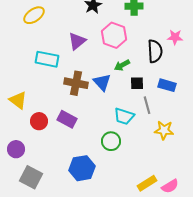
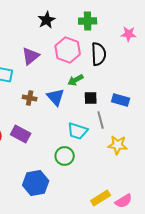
pink star: (175, 37) -> (129, 34), moved
black semicircle: (155, 51) -> (99, 54), moved
brown cross: (76, 83) -> (30, 98), size x0.6

